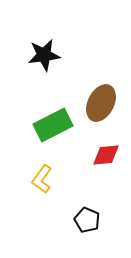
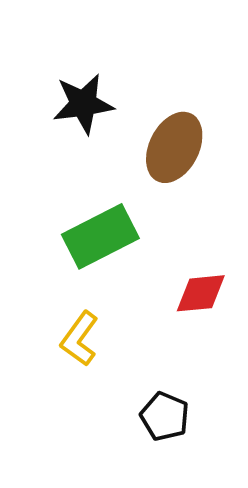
brown ellipse: (101, 103) -> (174, 147), moved

